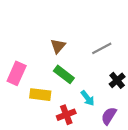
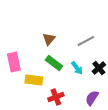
pink rectangle: (17, 73) -> (14, 62), turned -36
cyan arrow: (88, 98) -> (77, 68), moved

